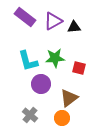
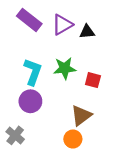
cyan L-shape: (28, 61) -> (33, 72), turned -145
purple circle: (41, 84) -> (30, 101), moved
gray cross: (30, 115) -> (15, 135), moved

